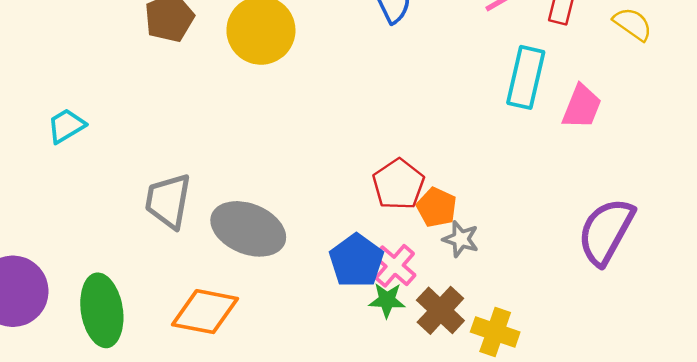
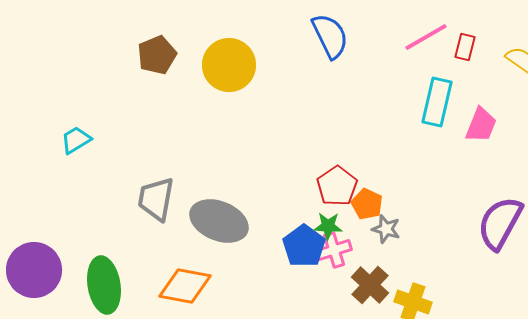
pink cross: (395, 266) -> (334, 250), turned 32
green star: (387, 300) -> (328, 226), moved

